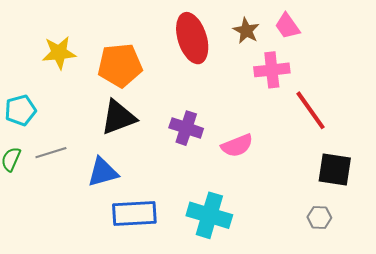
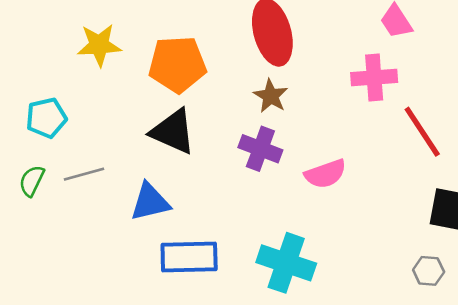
brown star: (246, 31) -> (271, 96), moved
black triangle: (118, 117) -> (173, 132), turned 42

